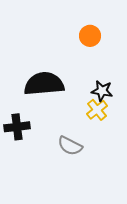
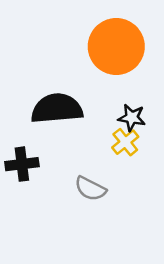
orange circle: (90, 36) -> (116, 47), size x2.0

